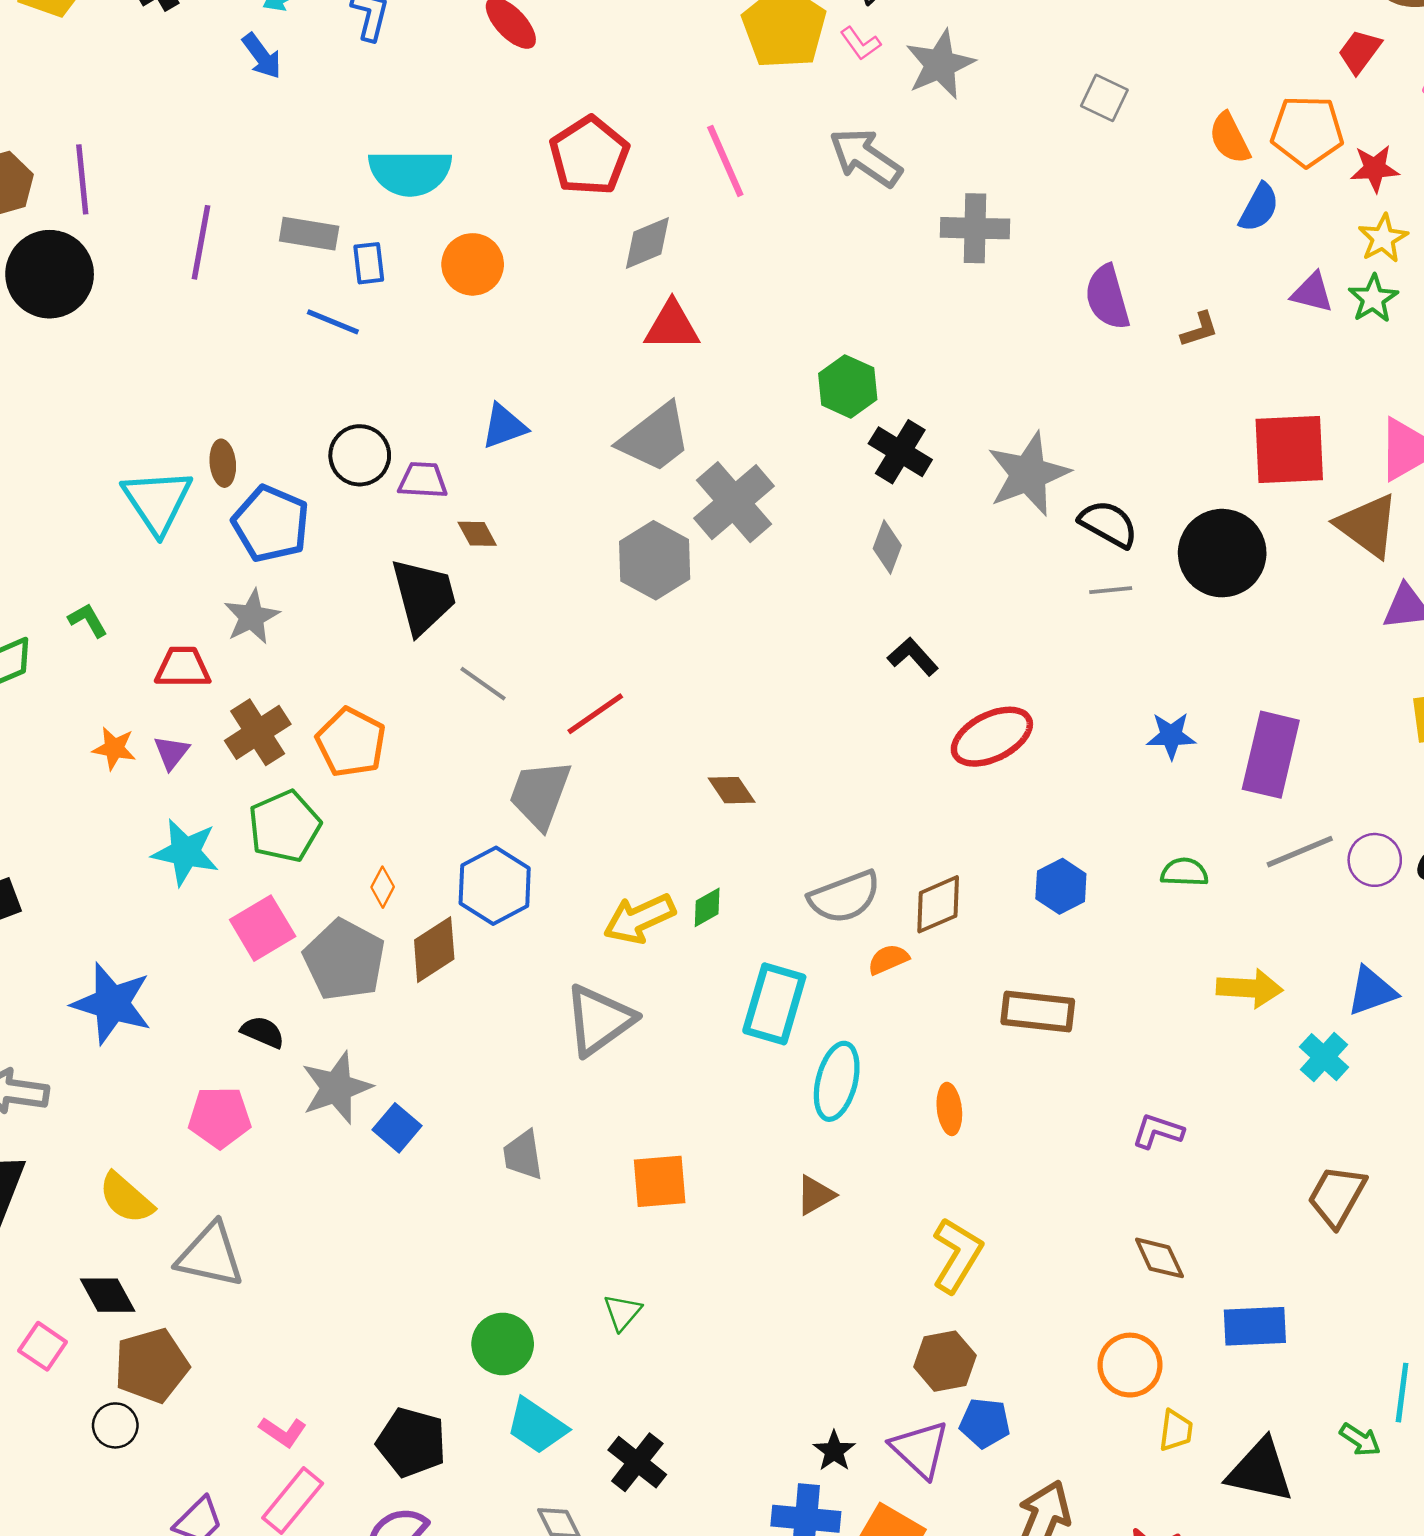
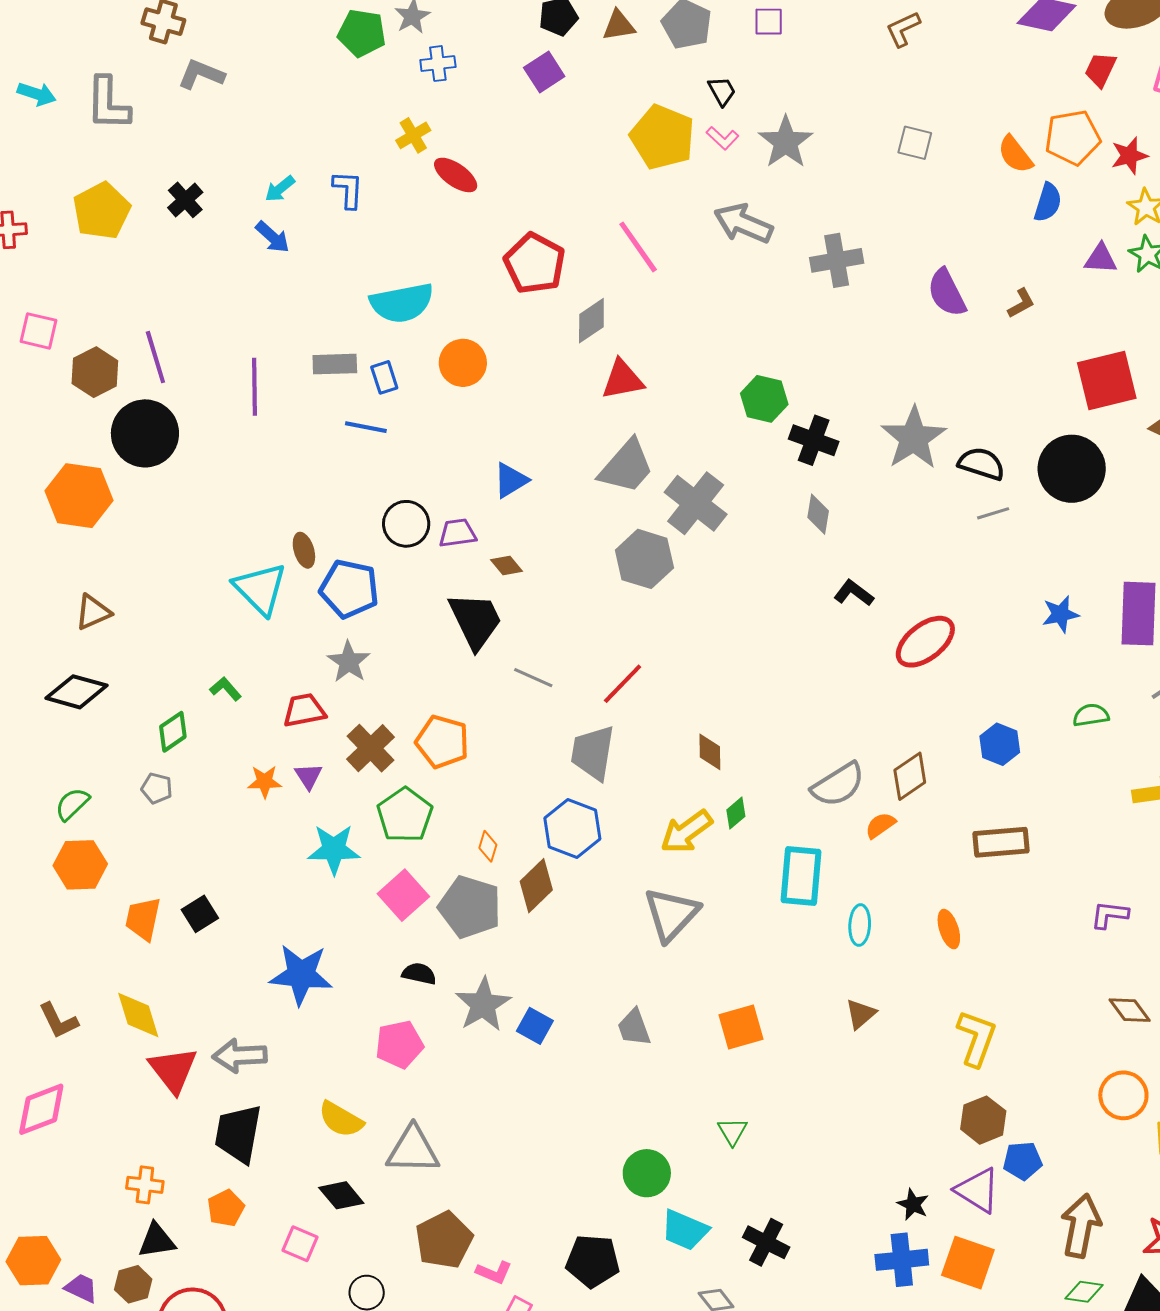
brown diamond: (732, 790) -> (710, 752), moved, turned 45
cyan ellipse: (837, 1081) -> (860, 925), size x0.7
brown pentagon: (151, 1366) -> (444, 1240), moved

